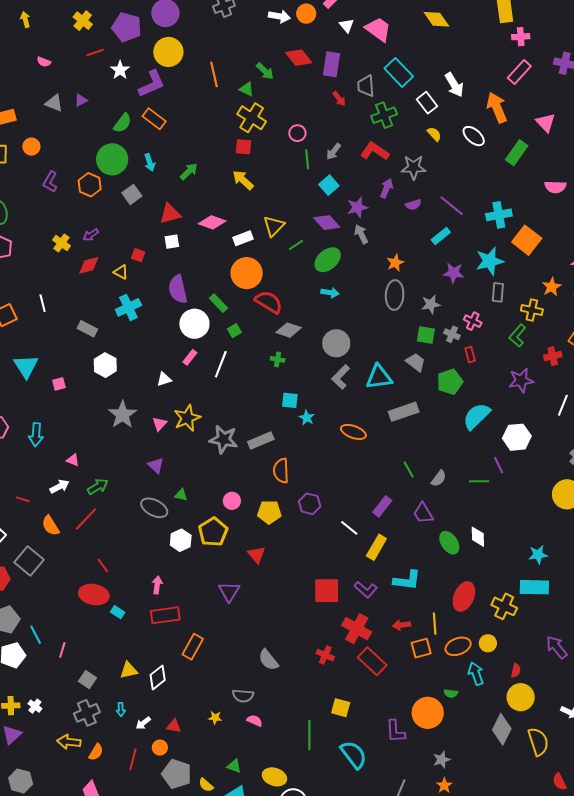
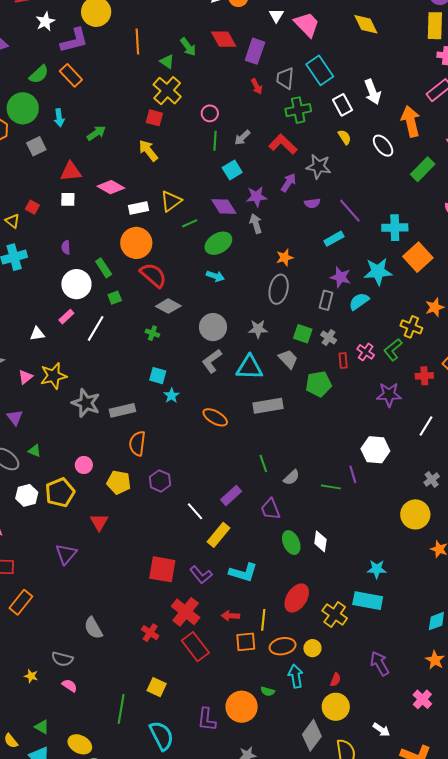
purple semicircle: (178, 289) -> (66, 247), size x0.5
gray rectangle: (498, 292) -> (326, 300), moved
gray star: (431, 304) -> (258, 329), moved
pink cross: (473, 321) -> (366, 352), moved
cyan semicircle: (476, 416) -> (359, 301), moved, size x0.7

